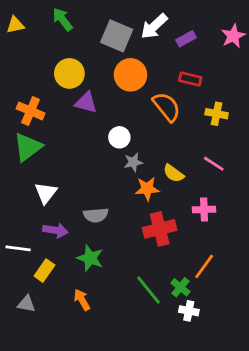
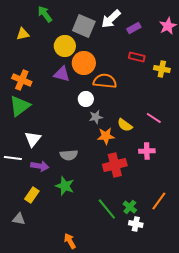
yellow triangle: (15, 25) -> (23, 34), moved
yellow circle: (69, 73) -> (65, 46), moved
orange circle: (130, 75) -> (84, 63), moved
orange semicircle: (167, 107) -> (105, 81), moved, turned -45
yellow cross: (217, 114) -> (162, 69), moved
white line: (18, 248) -> (13, 158), moved
orange line: (204, 266) -> (159, 201), moved
orange arrow: (82, 300) -> (70, 241), moved

